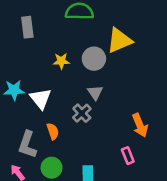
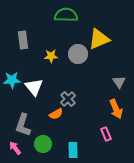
gray rectangle: (27, 27) -> (23, 40), moved
gray triangle: (95, 93) -> (119, 82), moved
orange semicircle: (53, 131) -> (56, 114), moved, turned 80

